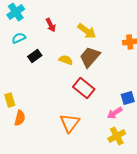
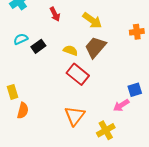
cyan semicircle: (19, 38) -> (21, 39), moved
red rectangle: (84, 88) -> (78, 74), moved
yellow cross: (117, 136) -> (106, 130), moved

